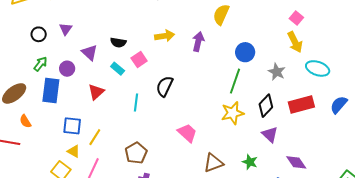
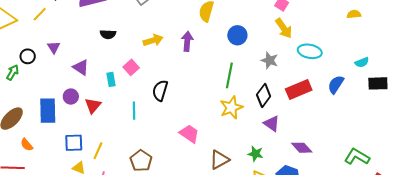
black semicircle: (118, 42) -> (108, 34), moved
blue circle: (245, 52) -> (237, 35), moved
green arrow: (41, 64) -> (13, 72), moved
purple circle: (67, 69) -> (71, 97), moved
cyan rectangle: (118, 69) -> (111, 79), turned 48

